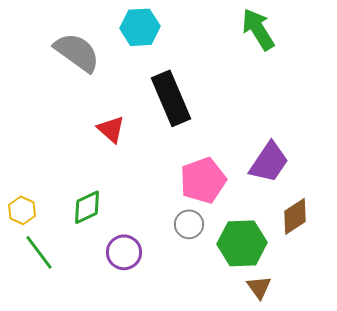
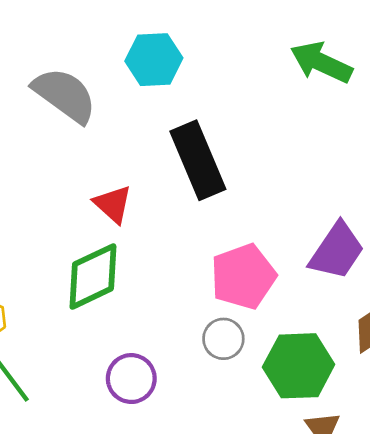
green arrow: (258, 29) -> (321, 62), turned -33
green diamond: (87, 207) -> (93, 276), moved, size x1.4

